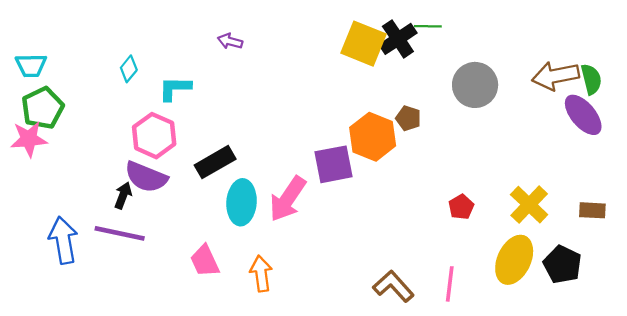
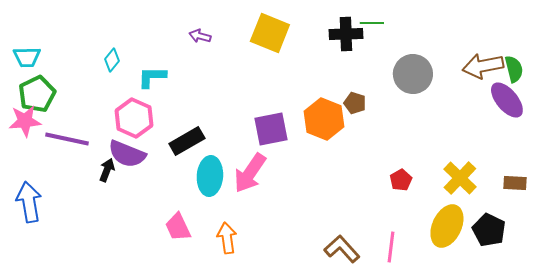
black cross: (398, 39) -> (346, 34), turned 32
yellow square: (363, 44) -> (270, 33), moved
purple square: (334, 164) -> (271, 129), moved
purple line: (120, 233) -> (67, 139), moved
blue arrow: (63, 240) -> (29, 202), moved

